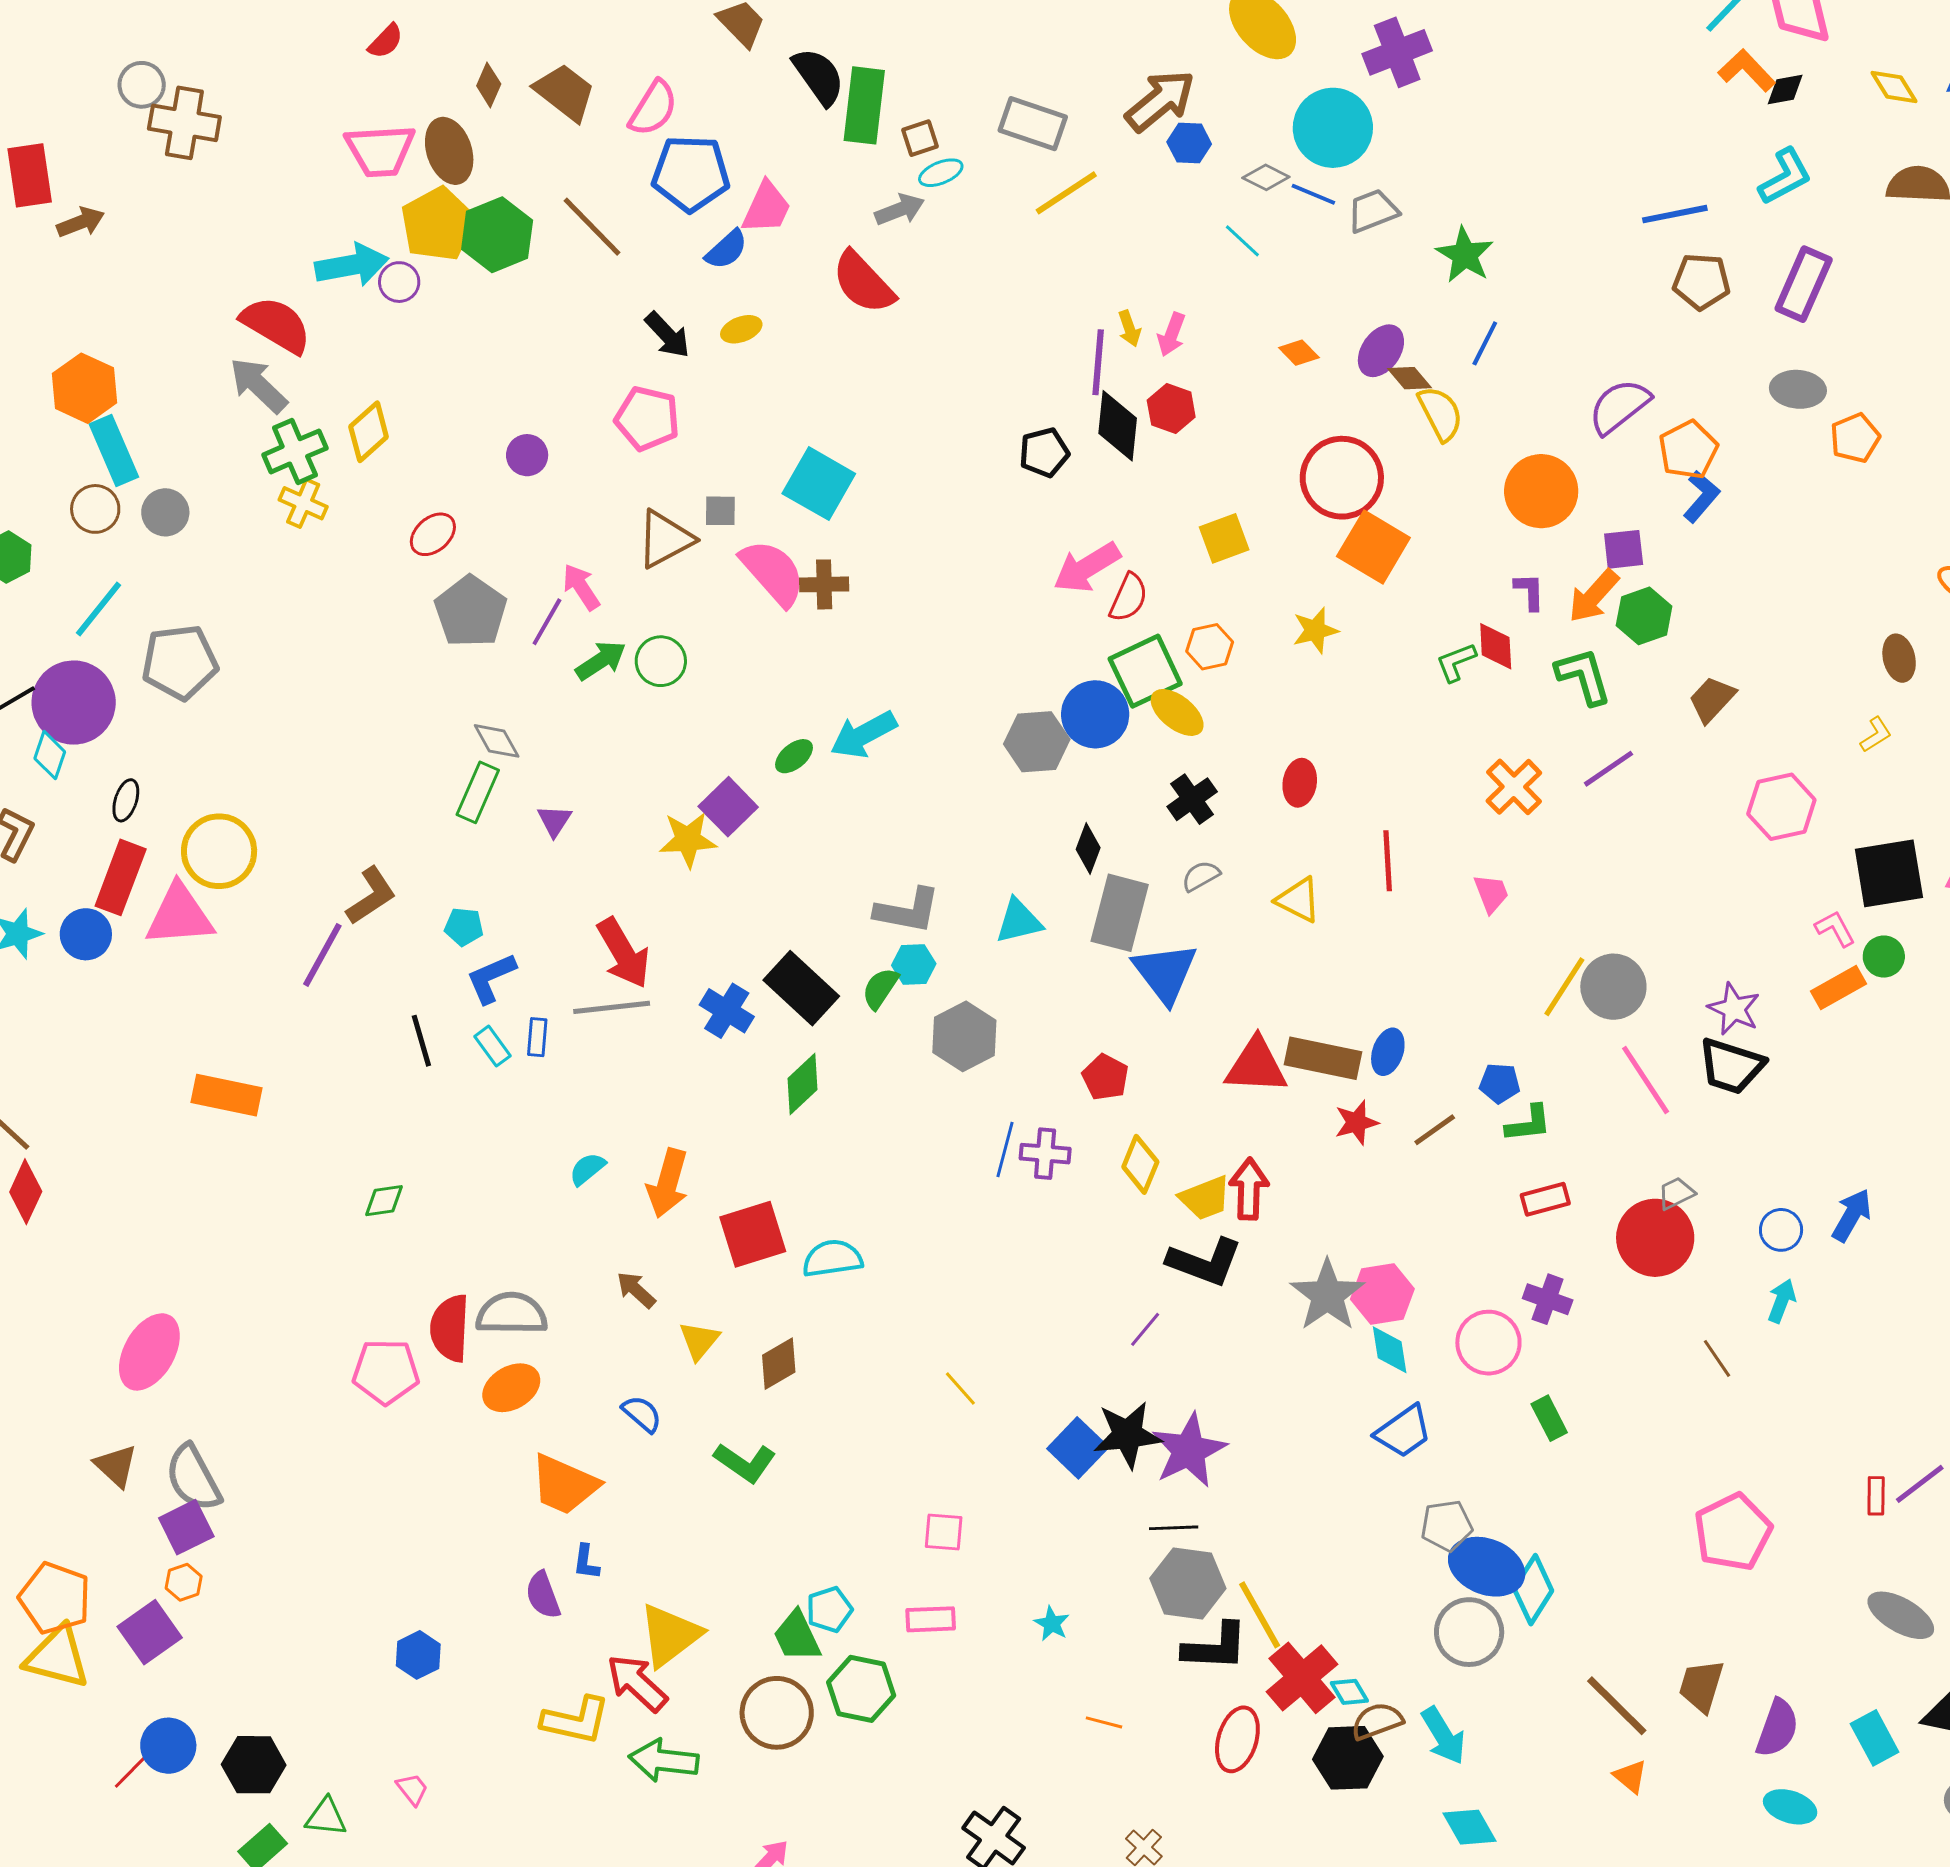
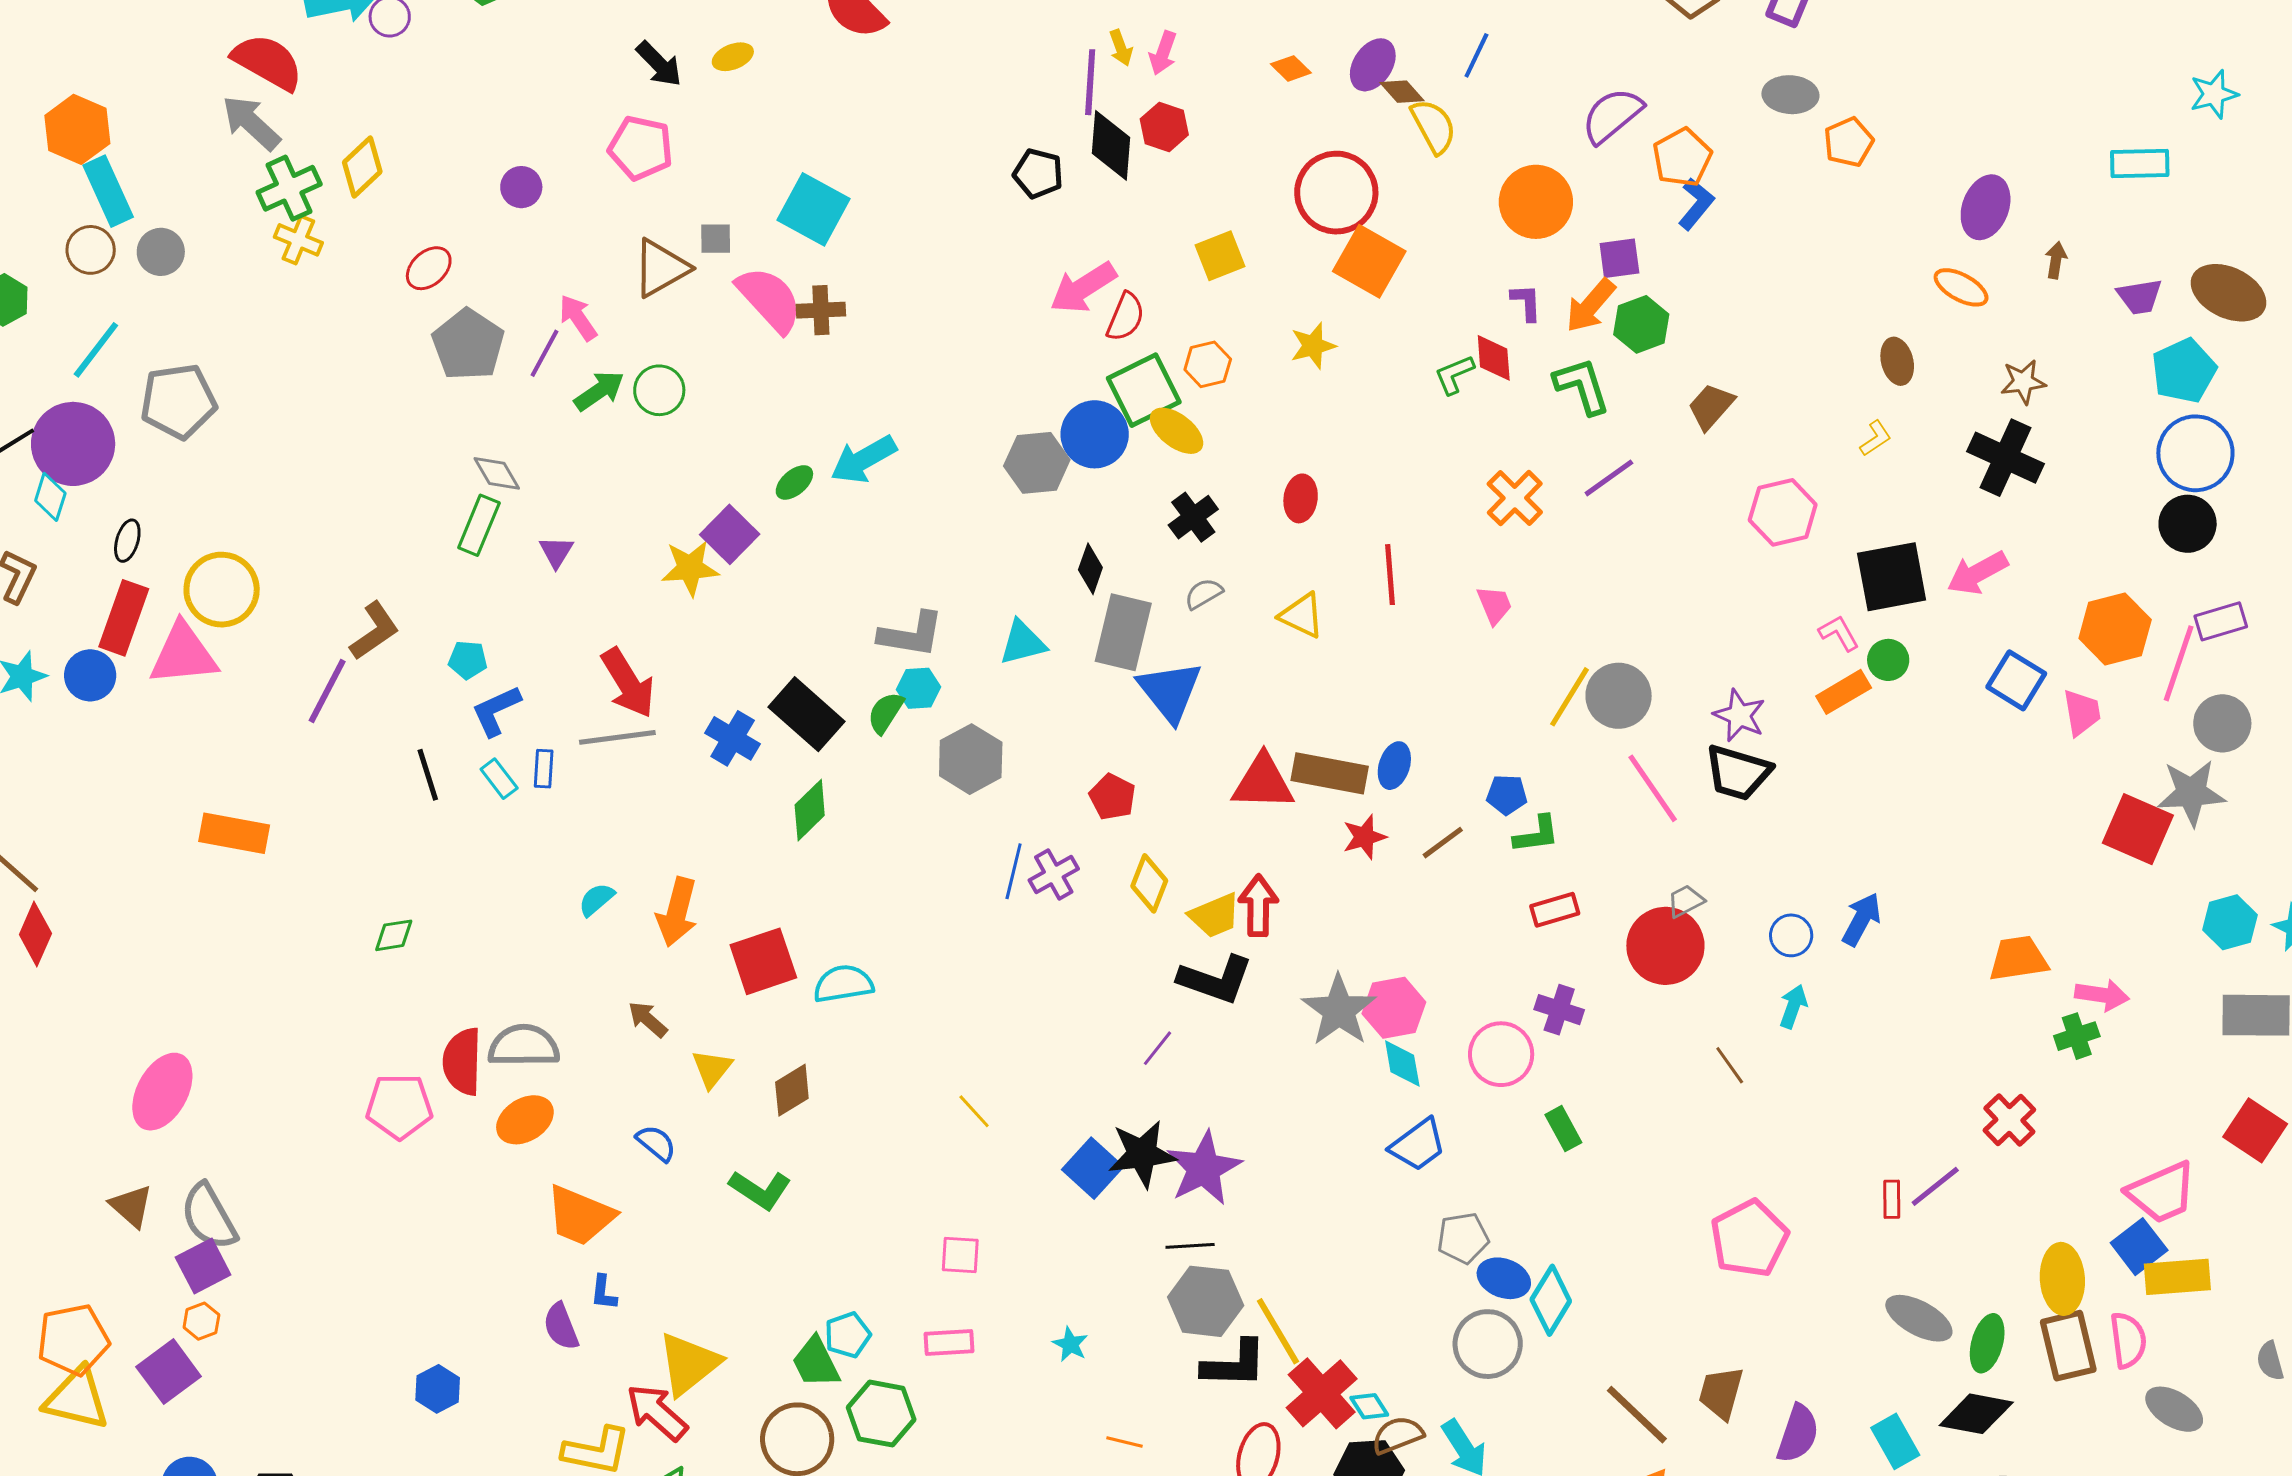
black pentagon: (1044, 452) -> (1038, 174), turned 30
purple cross: (1045, 1154) -> (1054, 875), turned -33
blue ellipse: (1487, 1567) -> (1504, 1278), size x0.7
orange pentagon: (55, 1598) -> (73, 1340), turned -30

